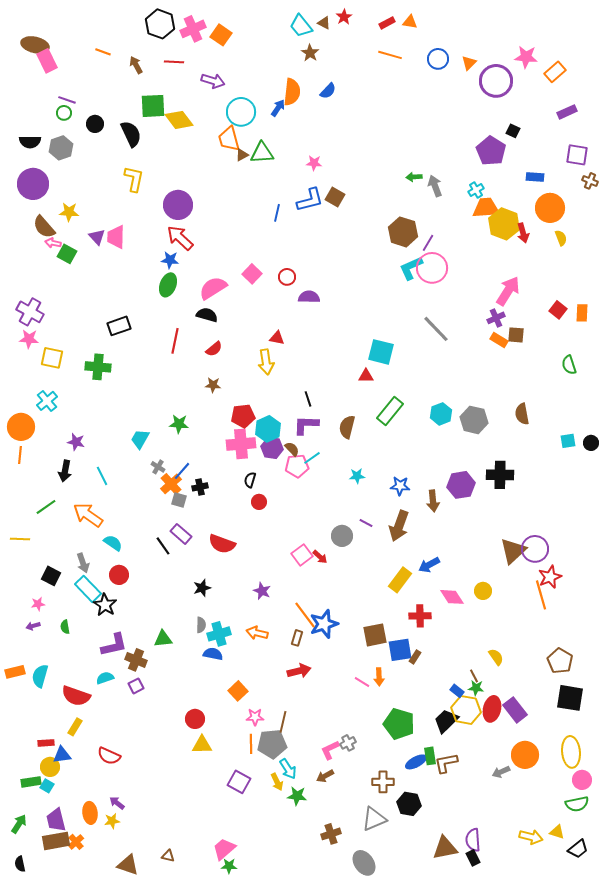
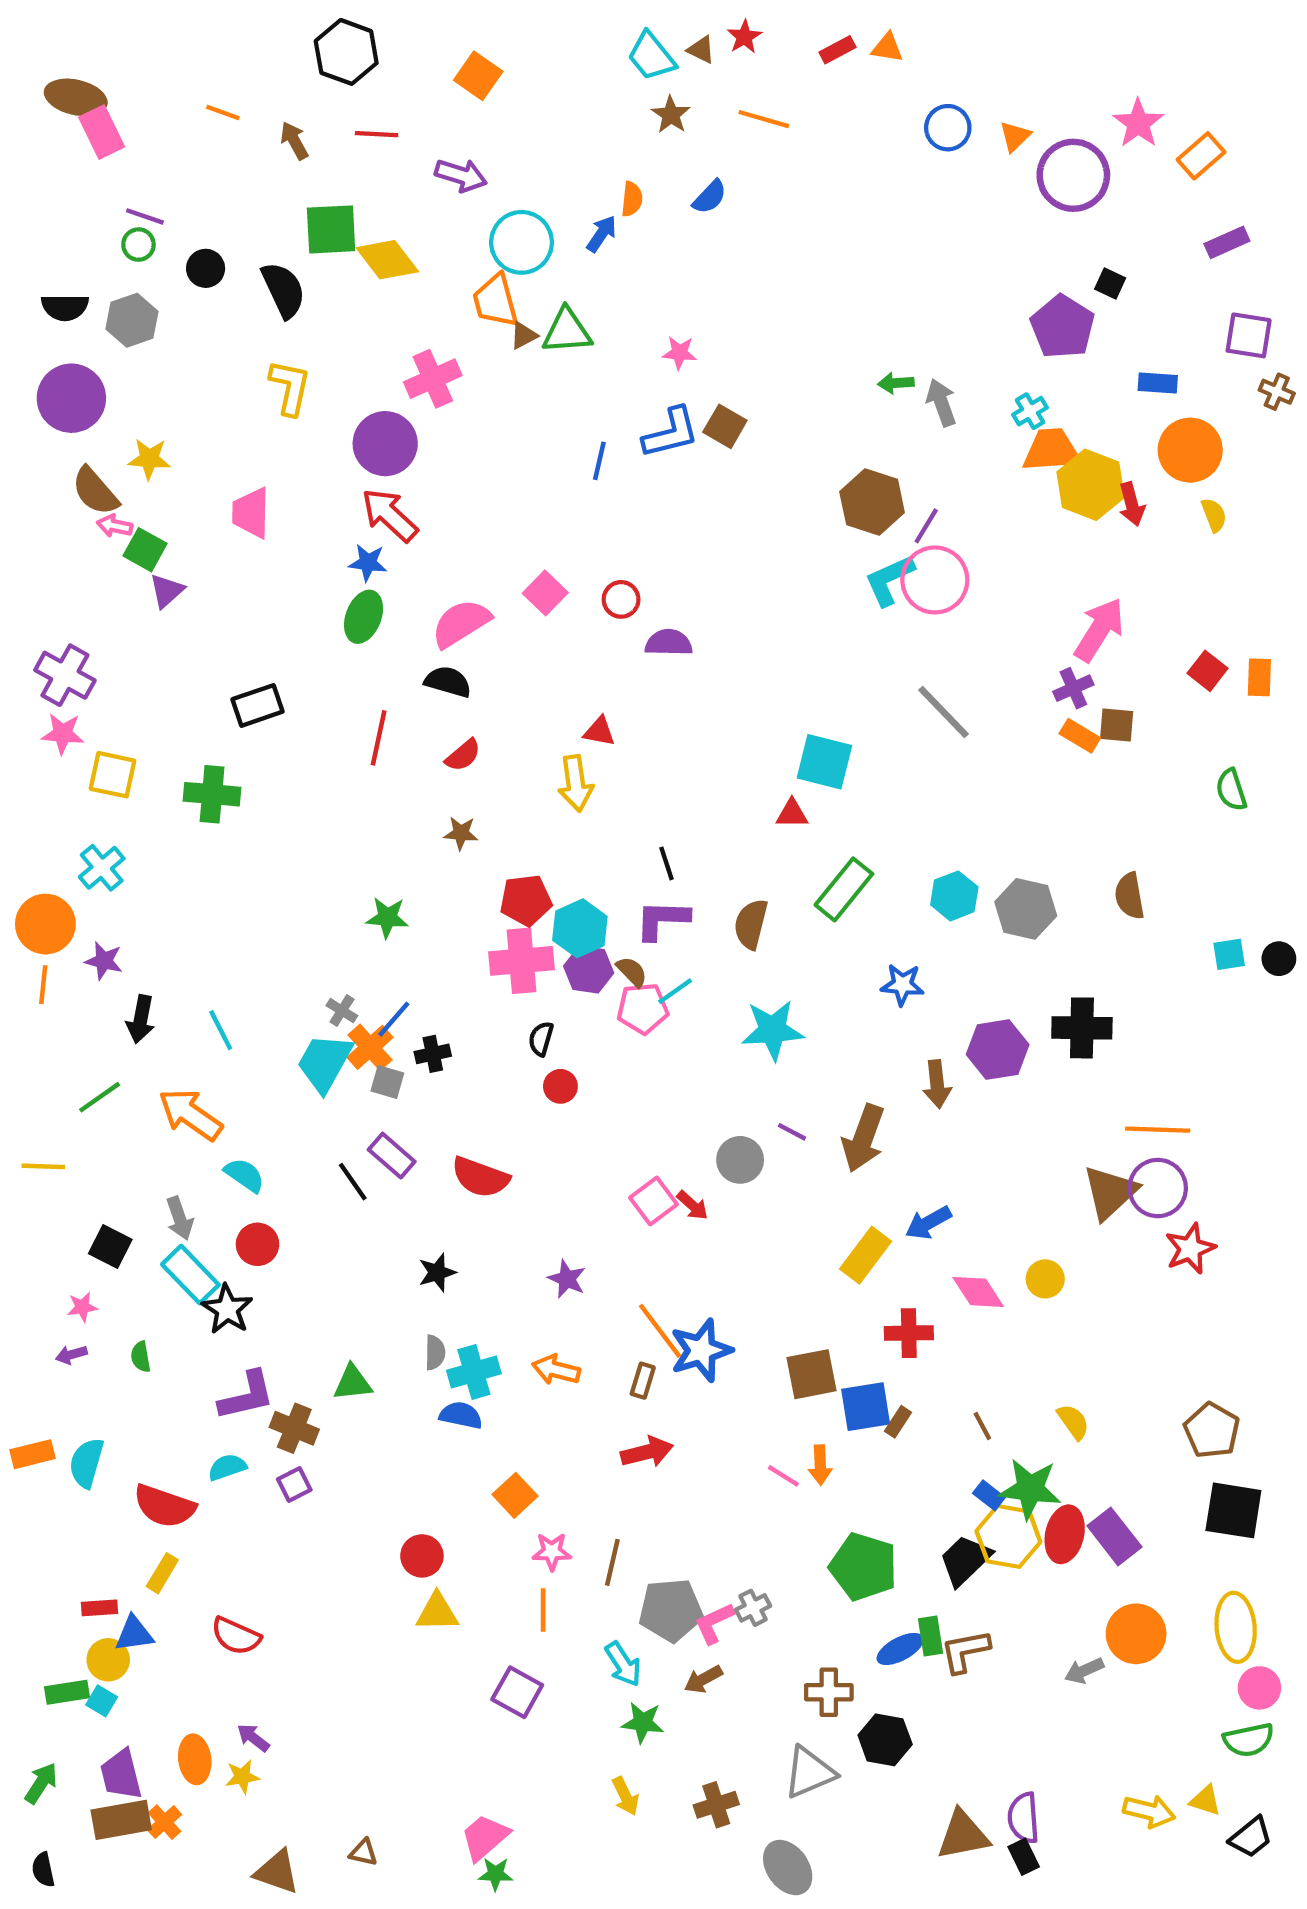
pink cross: (193, 29) -> (433, 379), moved
orange line: (390, 55) -> (764, 119), moved
pink star: (526, 57) -> (1138, 123), turned 30
orange semicircle: (292, 92) -> (632, 199), size x0.6
purple triangle: (97, 237) -> (167, 591), moved, turned 30
cyan trapezoid: (140, 439) -> (325, 1063), moved, size x1.4
purple star: (76, 442) -> (104, 961), moved
cyan star: (357, 476) -> (773, 1030), size x1.8
blue star: (400, 486) -> (902, 985), moved
orange line: (541, 595) -> (1158, 1130), moved, turned -72
brown line: (474, 676) -> (982, 1426), moved
green star: (476, 688) -> (1030, 1489), size x1.8
gray pentagon: (272, 744) -> (671, 1610), moved
yellow arrow: (277, 782) -> (625, 1796), moved

